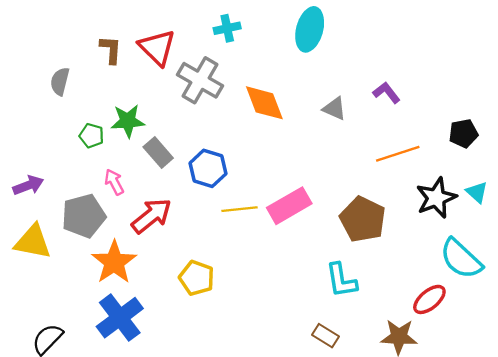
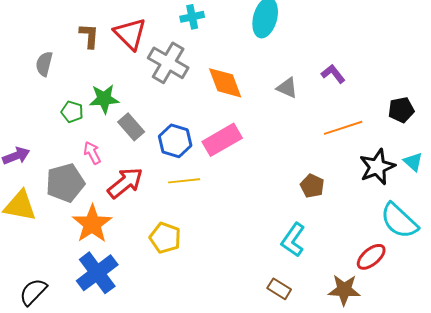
pink rectangle: (289, 206) -> (222, 140), moved
yellow line: (240, 209) -> (184, 181), moved
brown pentagon: (363, 219) -> (312, 186), size x0.6
cyan L-shape: (341, 280) -> (293, 240), turned 44

